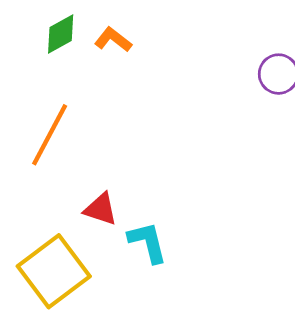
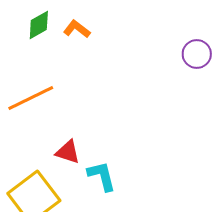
orange line: (50, 135) -> (31, 98), turned 36

